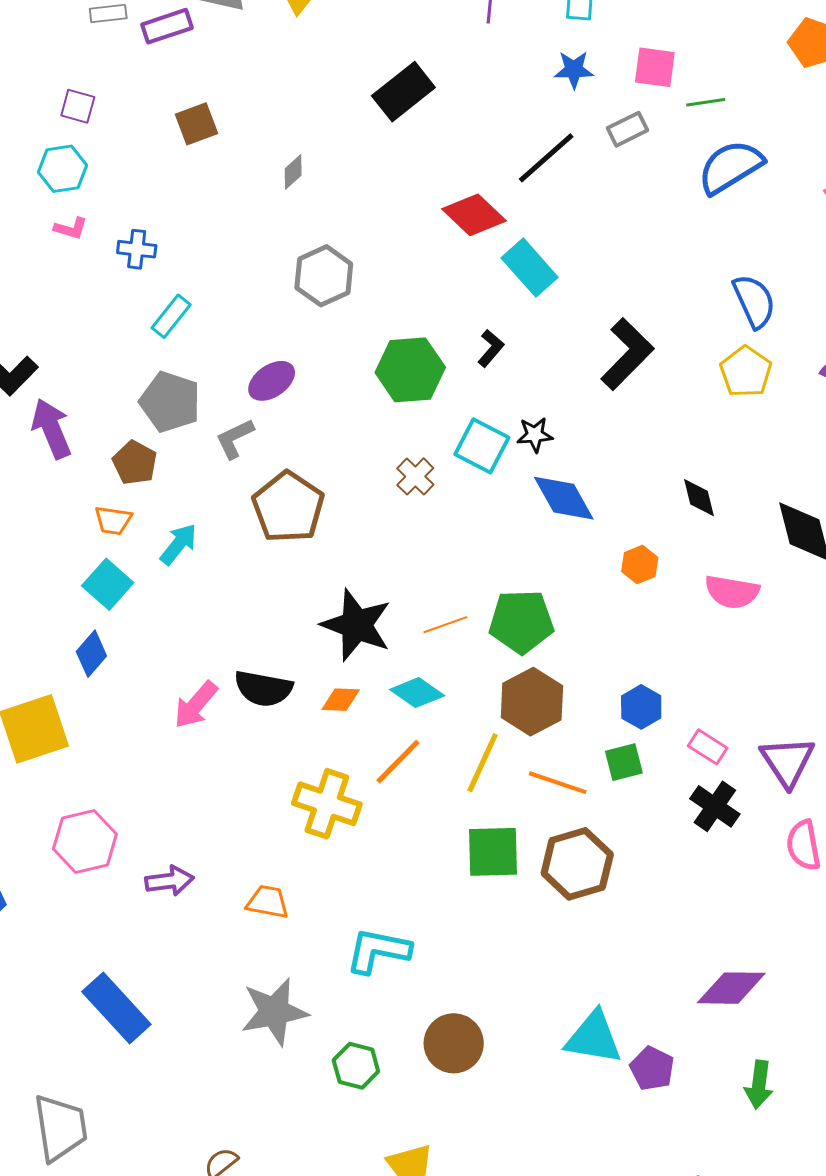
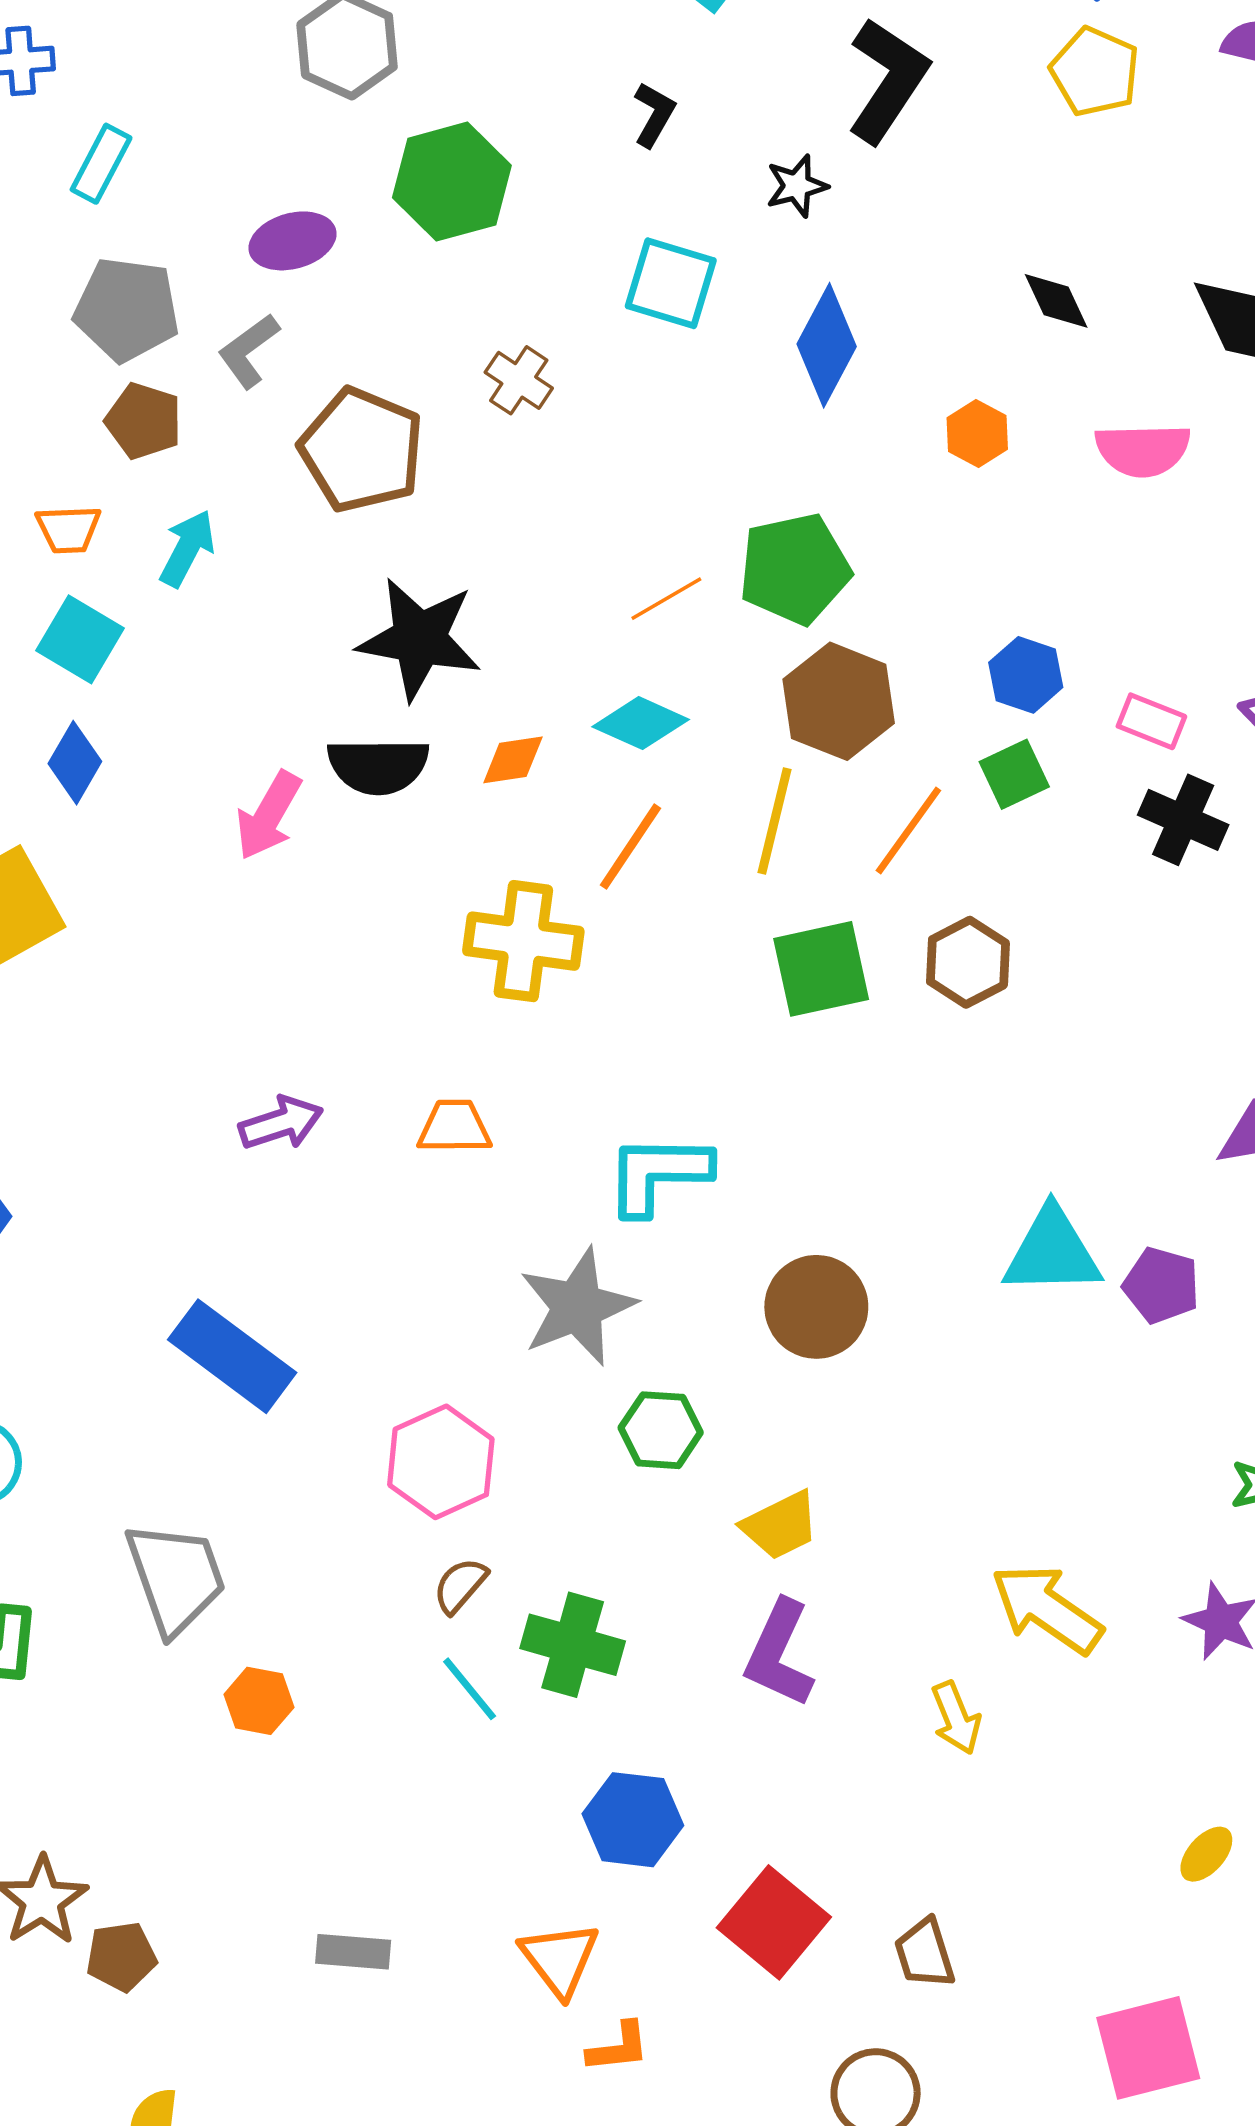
green hexagon: (410, 370) -> (452, 182), moved
purple ellipse: (272, 381) -> (293, 241), turned 30
black star: (535, 435) -> (797, 186), moved
brown pentagon: (135, 463) -> (144, 421), moved
brown cross: (415, 476) -> (519, 380), moved
blue diamond: (564, 498) -> (827, 345), turned 68
black star: (356, 625) -> (419, 639), moved
orange line: (558, 783) -> (908, 831), turned -62
pink hexagon: (85, 841) -> (441, 1462), moved
brown hexagon: (577, 864) -> (968, 962), size x0.7
gray star: (274, 1012) -> (577, 1307), moved
green hexagon: (356, 1066) -> (661, 1430), moved

